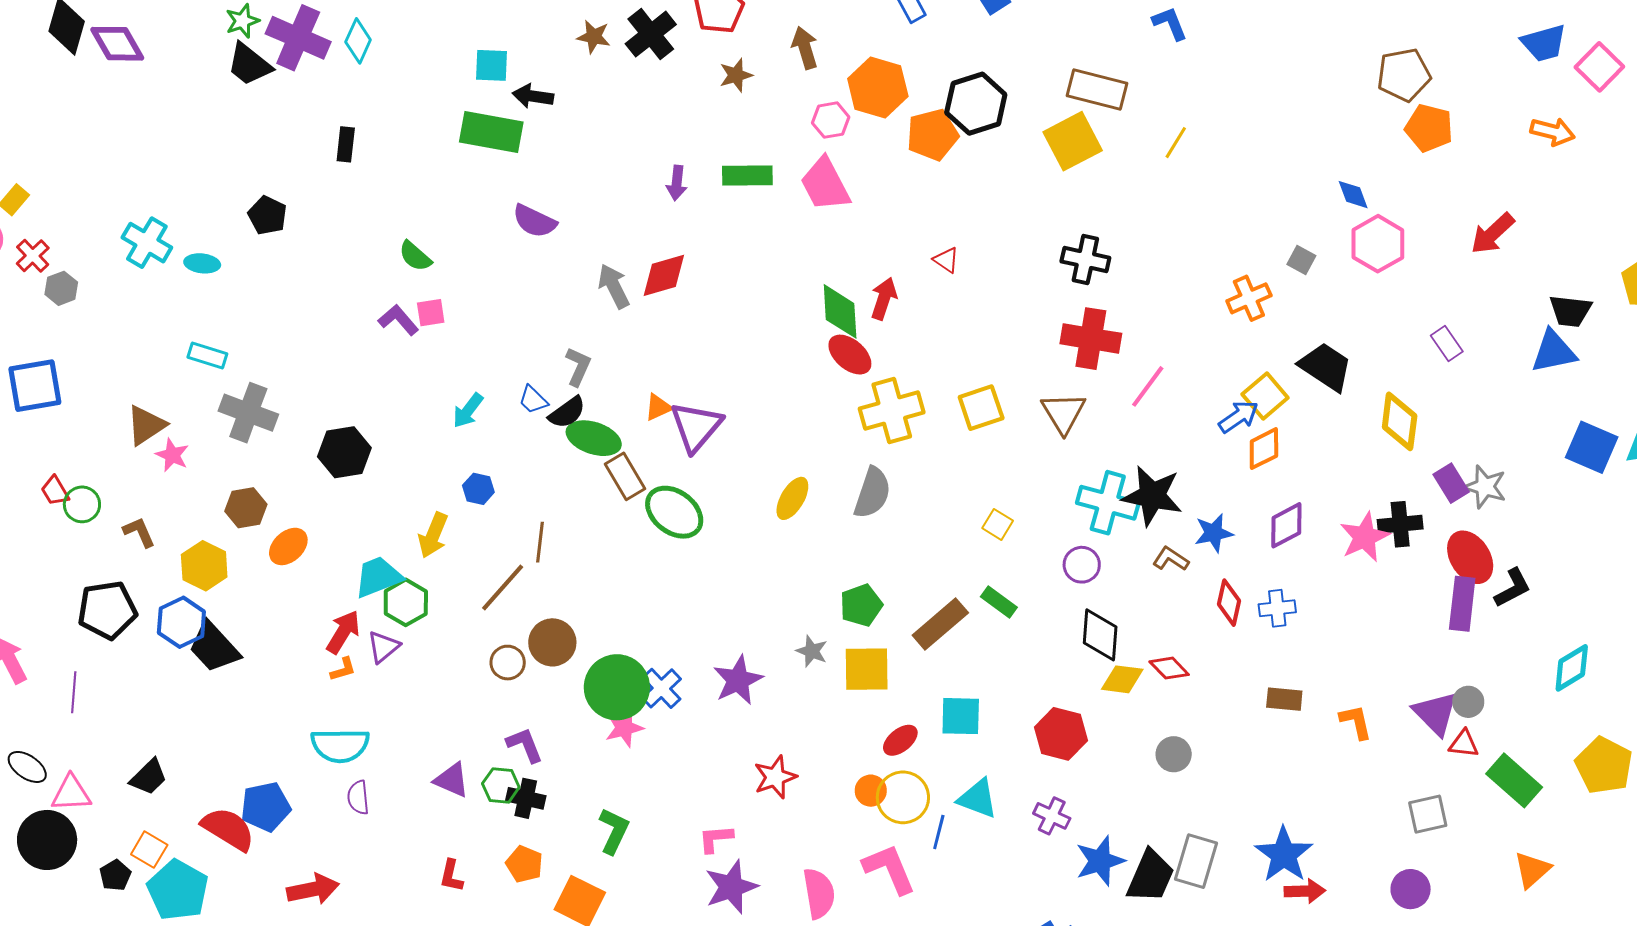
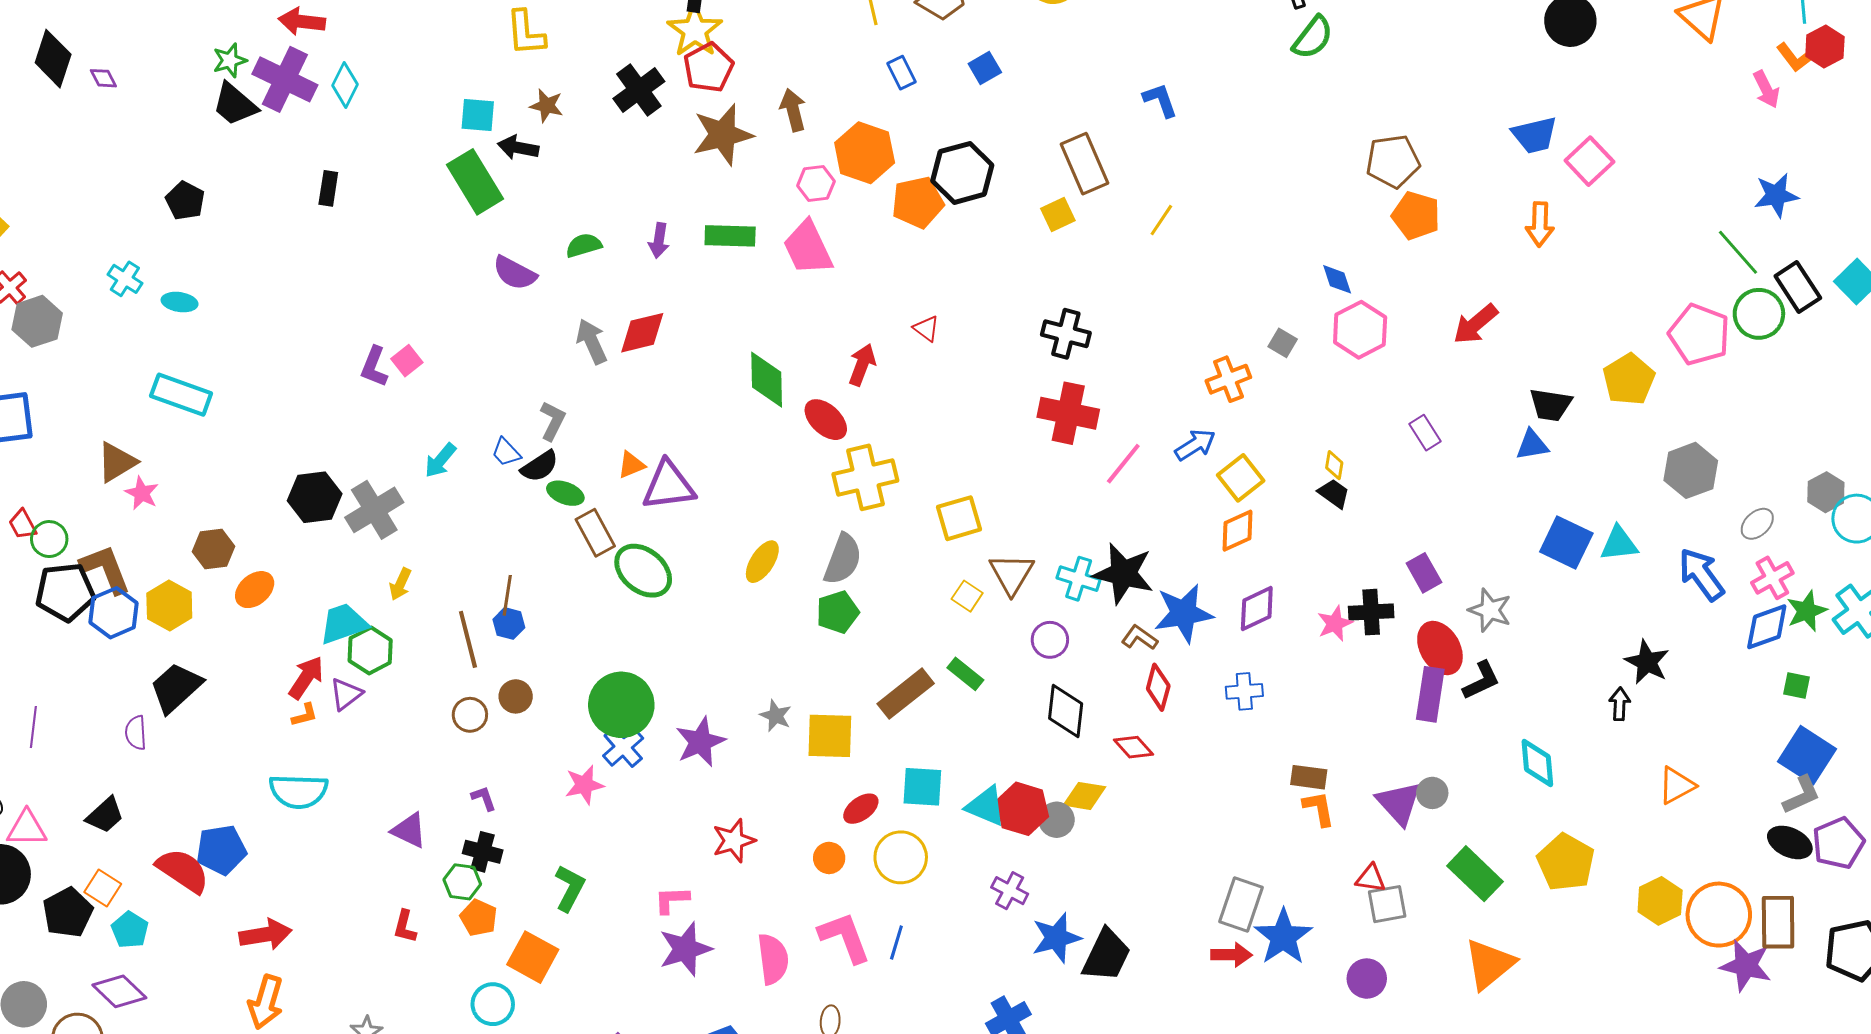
brown star: (594, 37) -> (547, 106), moved
purple diamond: (117, 44) -> (103, 78), size x0.5
brown star: (736, 75) -> (723, 135), size x1.8
brown rectangle: (1097, 90) -> (1084, 164), turned 50
green rectangle: (491, 132) -> (475, 182), turned 46
orange arrow: (1553, 132) -> (1540, 224), turned 75
yellow square: (1073, 141) -> (1058, 215), size x0.6
black pentagon: (267, 215) -> (185, 201), moved
cyan cross: (147, 243) -> (125, 279), size x0.7
green semicircle: (415, 256) -> (584, 245), moved, turned 120
gray hexagon: (61, 288) -> (37, 321), size x1.5
green diamond: (840, 311) -> (767, 380), moved
pink square: (431, 313) -> (407, 361), turned -32
purple L-shape: (398, 320) -> (374, 367), turned -120
blue triangle: (1554, 351) -> (1532, 445), size x0.7
cyan rectangle: (207, 356) -> (181, 395), size x1.5
black trapezoid: (1326, 367) -> (1334, 493), moved, size x0.6
yellow square: (981, 408) -> (959, 518), moved
gray cross: (248, 413) -> (374, 510), moved, turned 36
brown triangle: (1063, 413) -> (1012, 574), moved
blue arrow: (1239, 417) -> (1195, 445), moved
yellow diamond: (1400, 421) -> (1334, 465), moved, size x0.5
purple triangle: (696, 427) -> (669, 486), turned 40
green ellipse: (594, 438) -> (565, 493), size x0.7
gray star: (1485, 487) -> (1490, 610), moved
blue hexagon: (478, 489) -> (509, 623), moved
cyan cross: (1108, 503) -> (1079, 579), size x0.7
brown L-shape: (139, 532) -> (105, 569), size x1.6
blue star: (1214, 533) -> (1184, 613), size x1.5
yellow arrow: (433, 535) -> (400, 584), size x0.7
pink star: (1365, 537) -> (1335, 623), size x0.7
brown line: (503, 588) -> (468, 639), turned -58
red diamond: (1229, 603) -> (1158, 687), moved
green pentagon: (861, 605) -> (838, 612), moved
black pentagon: (107, 610) -> (65, 592), moved
blue hexagon: (181, 622) -> (114, 613), moved
brown circle: (552, 642) -> (516, 696), size x0.7
black trapezoid: (214, 647) -> (176, 688), turned 88
cyan diamond: (1572, 668) -> (1537, 763), turned -66
yellow diamond: (1122, 679) -> (1085, 796), moved
green circle: (617, 687) -> (621, 705), moved
brown rectangle: (1284, 699) -> (1309, 777), moved
red triangle: (1464, 744) -> (1371, 878), moved
purple L-shape: (525, 745) -> (484, 798), size x0.7
gray circle: (1174, 754) -> (1057, 820), moved
green hexagon: (501, 785) -> (462, 882), moved
purple semicircle: (358, 797) -> (136, 733), moved
yellow circle: (903, 797) -> (901, 857), moved
cyan triangle: (978, 799) -> (986, 806), moved
blue line: (939, 832) -> (896, 942), moved
blue star: (1284, 855) -> (1283, 937), moved
gray rectangle: (1196, 861) -> (1241, 904), moved
orange triangle: (1532, 870) -> (1489, 964), size x1.4
black pentagon: (115, 875) -> (68, 912), size x1.6
cyan pentagon: (178, 890) -> (130, 930), size x0.6
red arrow: (1305, 891) -> (1231, 955), moved

